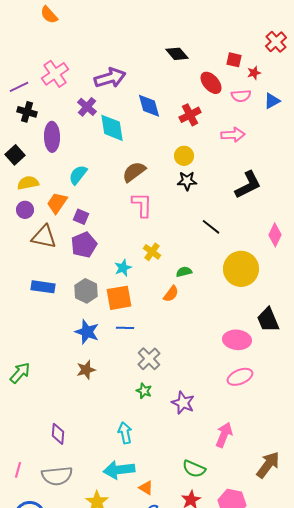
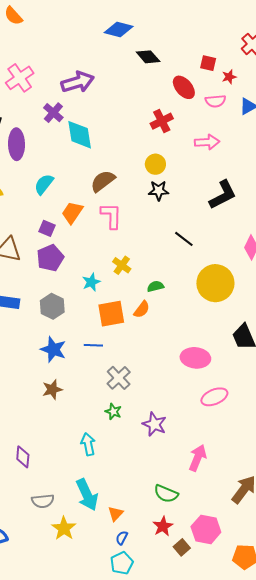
blue diamond: (149, 106) -> (119, 29), moved, turned -60
orange trapezoid: (57, 203) -> (72, 213), moved
orange square: (119, 298) -> (111, 314), moved
pink ellipse: (237, 340) -> (195, 358), moved
cyan arrow: (125, 433) -> (88, 444), moved
cyan arrow: (119, 470) -> (87, 495), turned -108
gray semicircle: (57, 476) -> (43, 501), moved, size x0.7
orange triangle: (146, 488) -> (115, 514), turned 42

